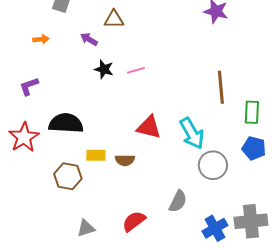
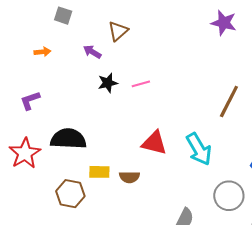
brown triangle: (114, 19) -> (118, 31), turned -40
black star: (104, 69) -> (108, 83), turned -30
brown line: (221, 87) -> (229, 102), turned 32
gray circle: (213, 165) -> (229, 196), moved

